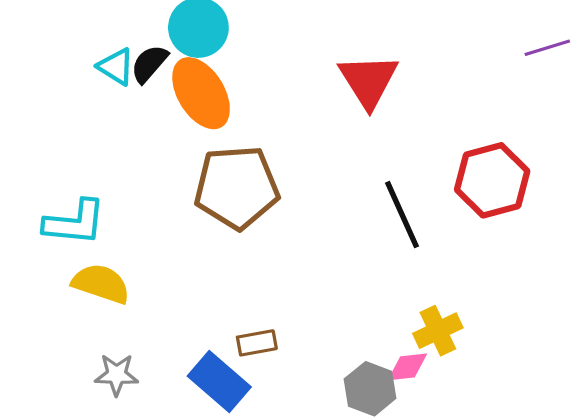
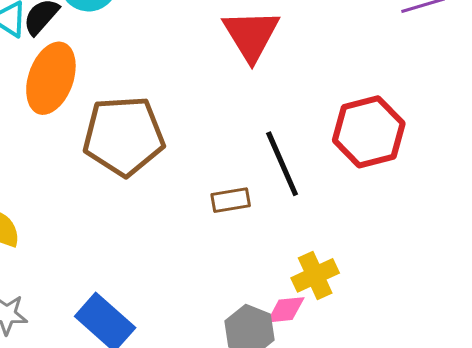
orange ellipse: (201, 93) -> (51, 78), moved, turned 50
brown rectangle: (257, 343) -> (231, 200), moved

